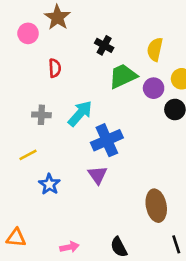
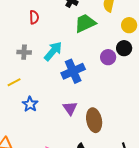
purple circle: (154, 88) -> (108, 57), moved
purple triangle: (97, 175) -> (70, 108), moved
brown ellipse: (156, 206) -> (94, 120), moved

